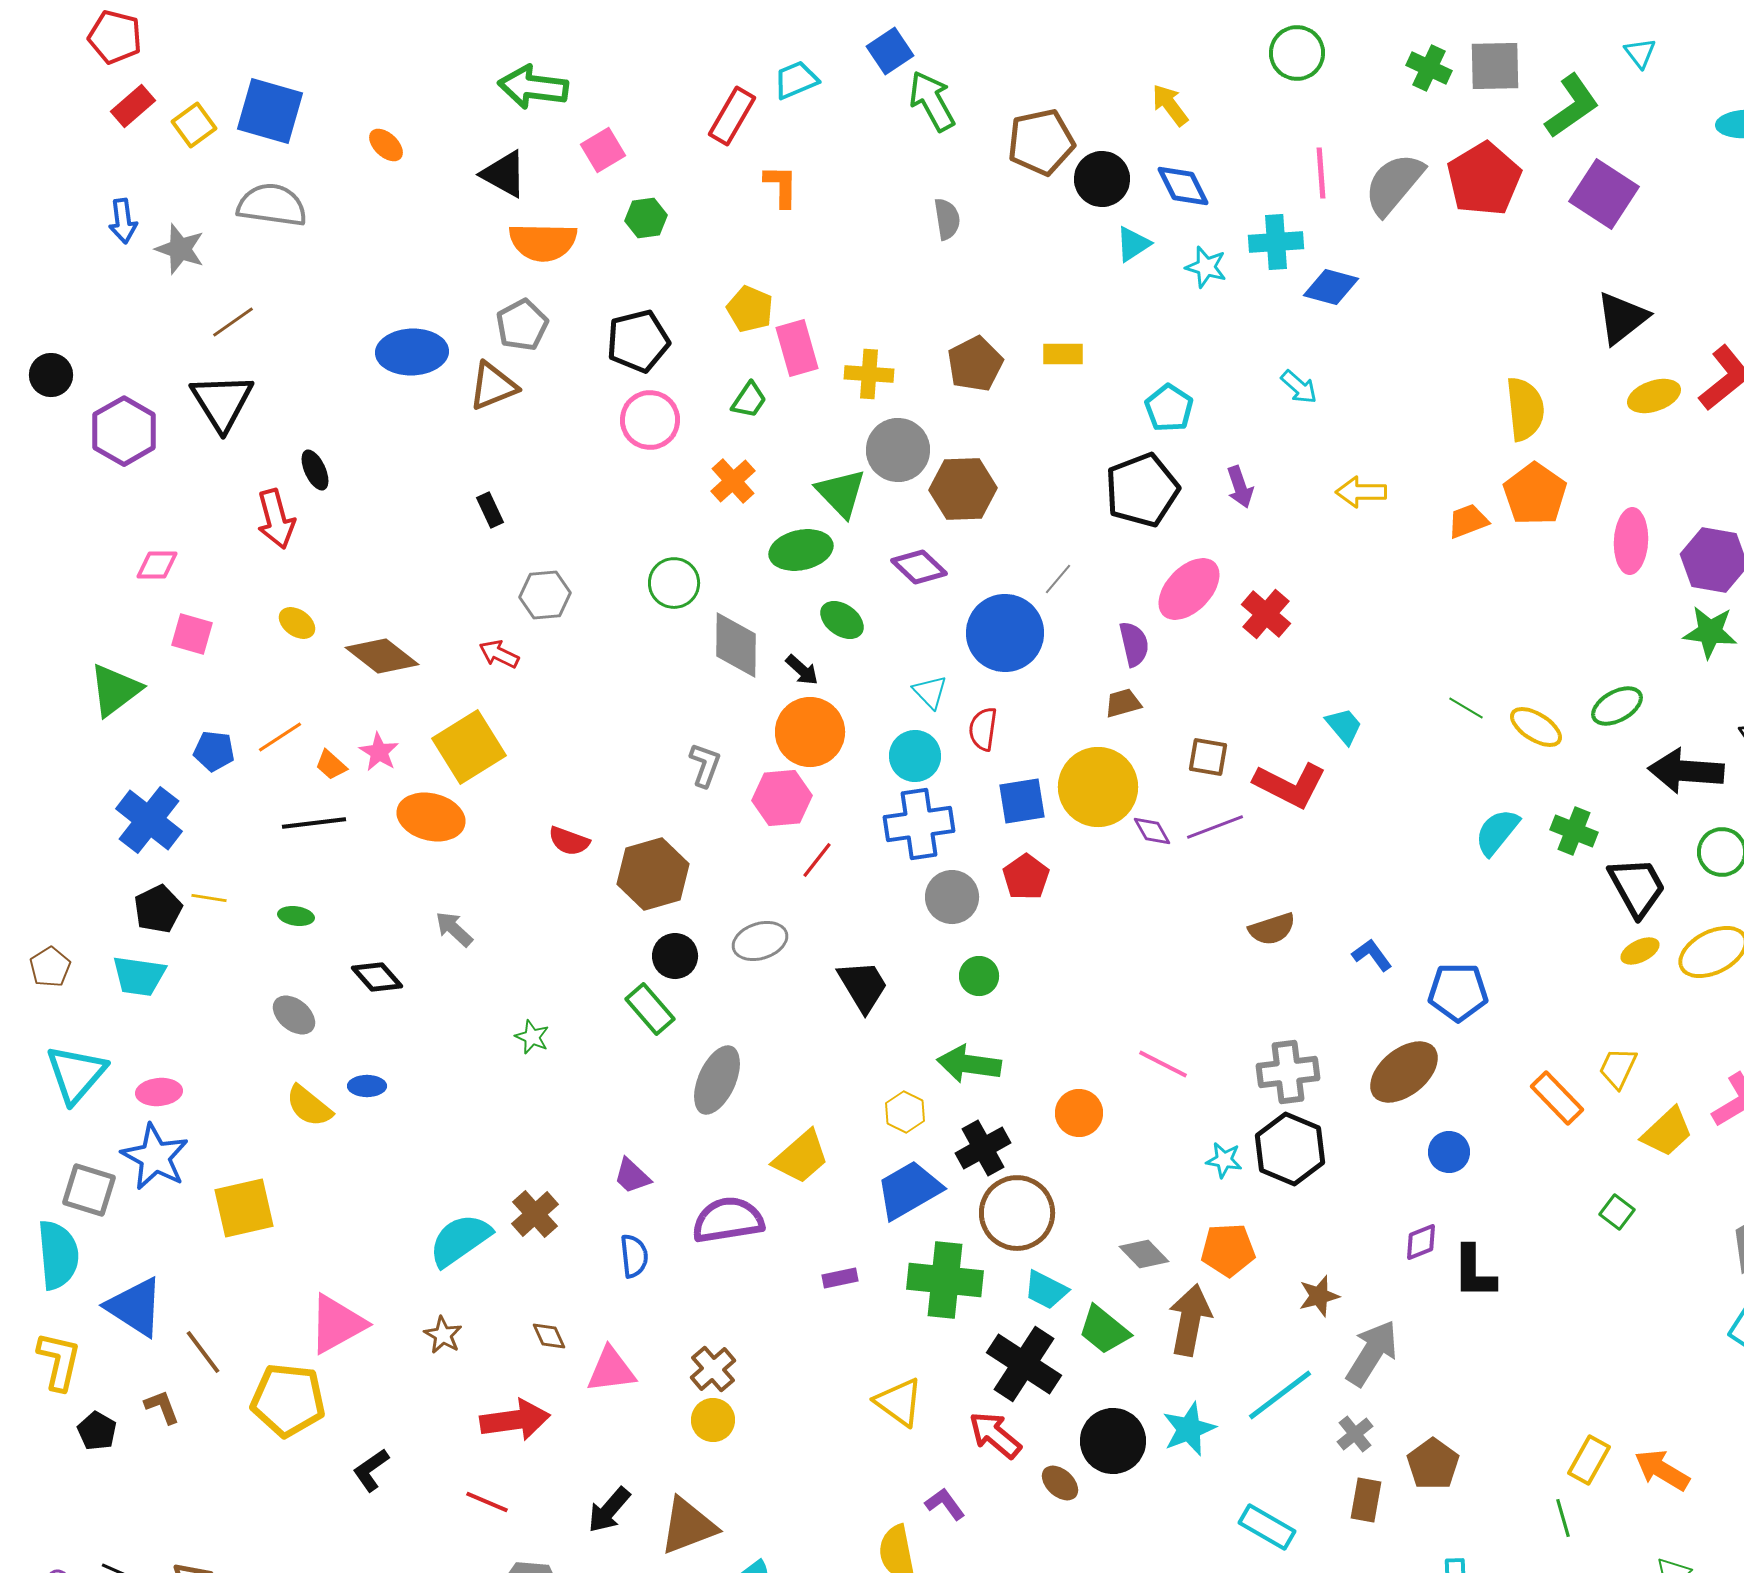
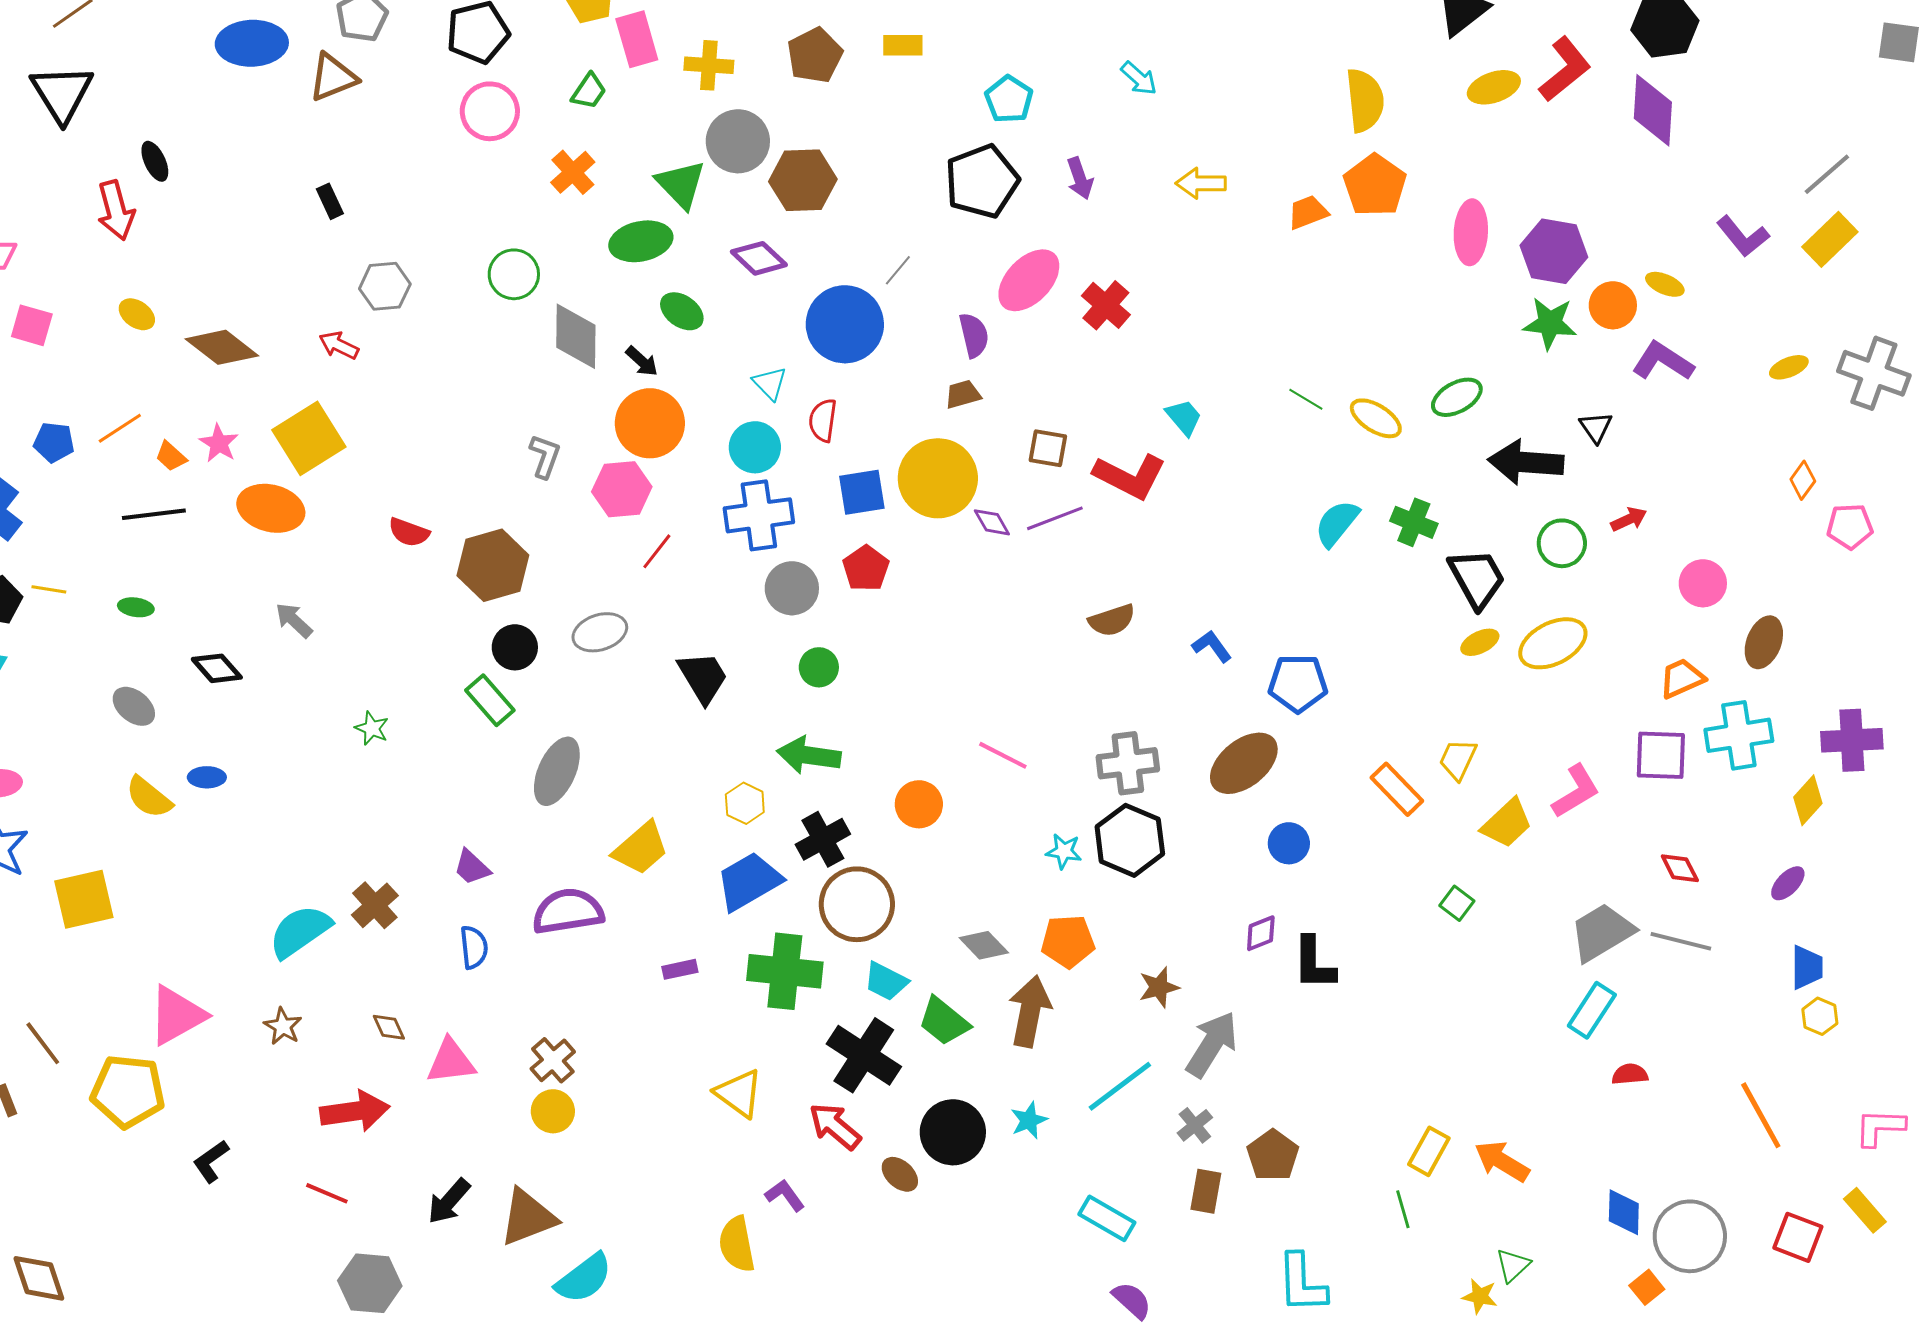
cyan star: (1189, 1429) -> (1029, 1120), size x0.7

